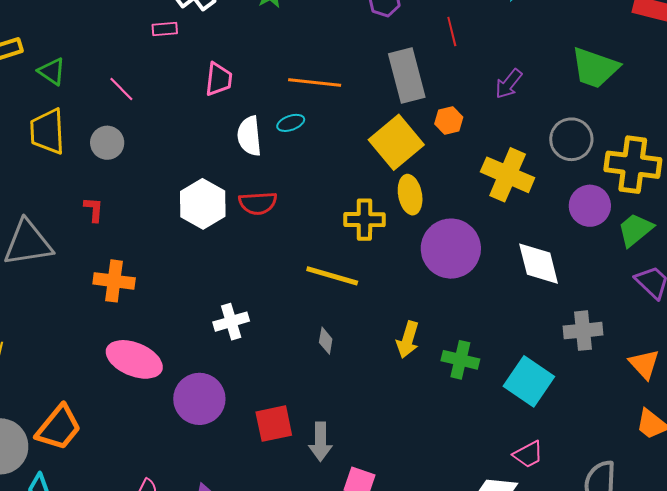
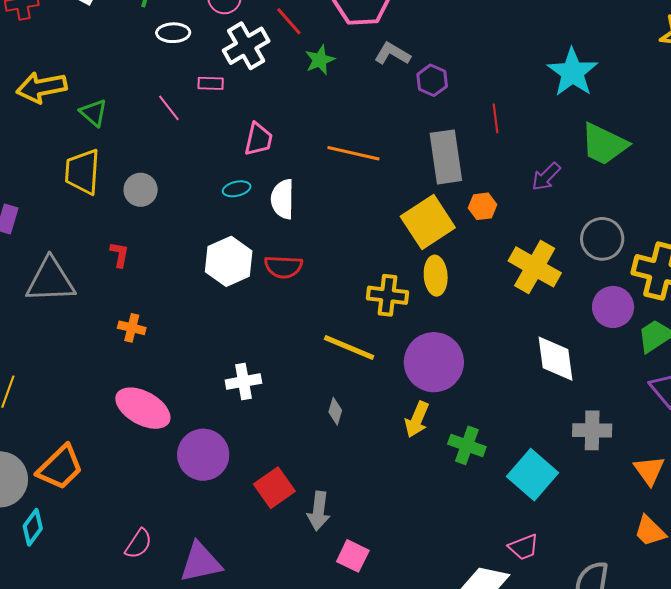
green trapezoid: (595, 68) -> (604, 144), moved
pink line: (121, 89) -> (169, 108), moved
cyan ellipse: (291, 123) -> (237, 189), moved
purple circle: (451, 249) -> (434, 362), moved
orange cross: (114, 281) -> (132, 328), size x0.7
red square: (274, 424) -> (274, 488), turned -30

